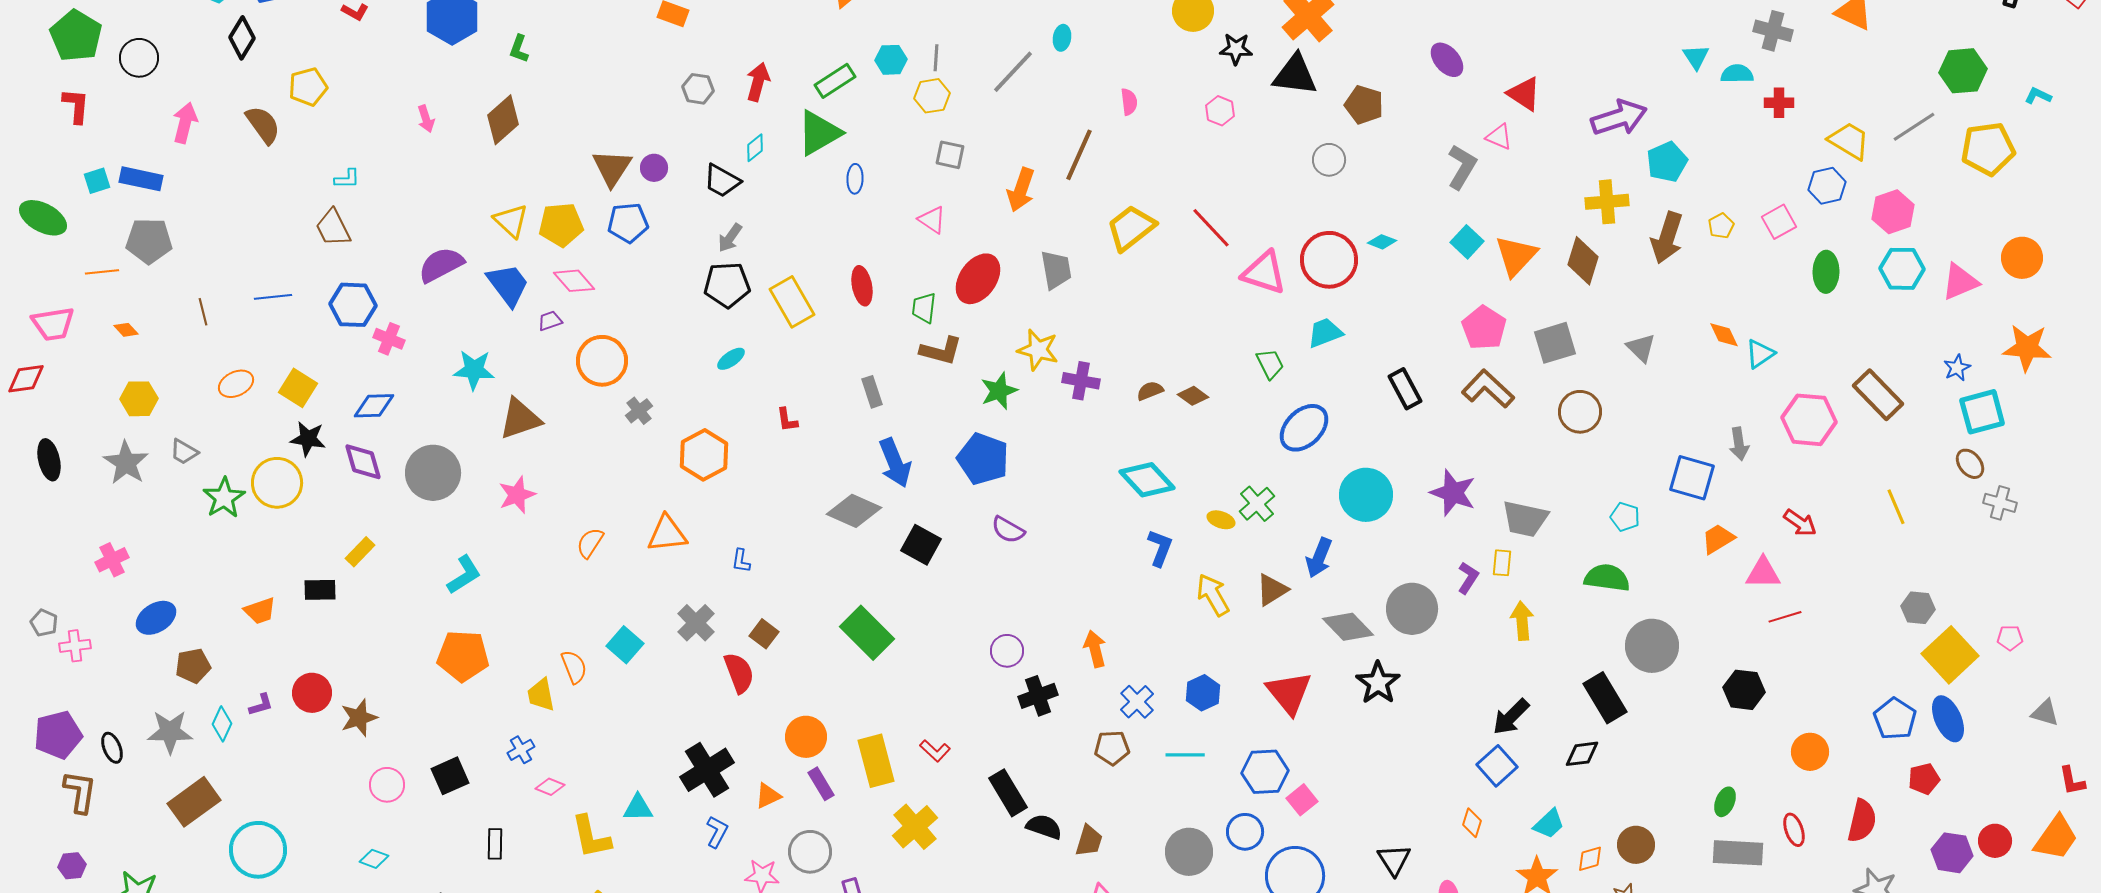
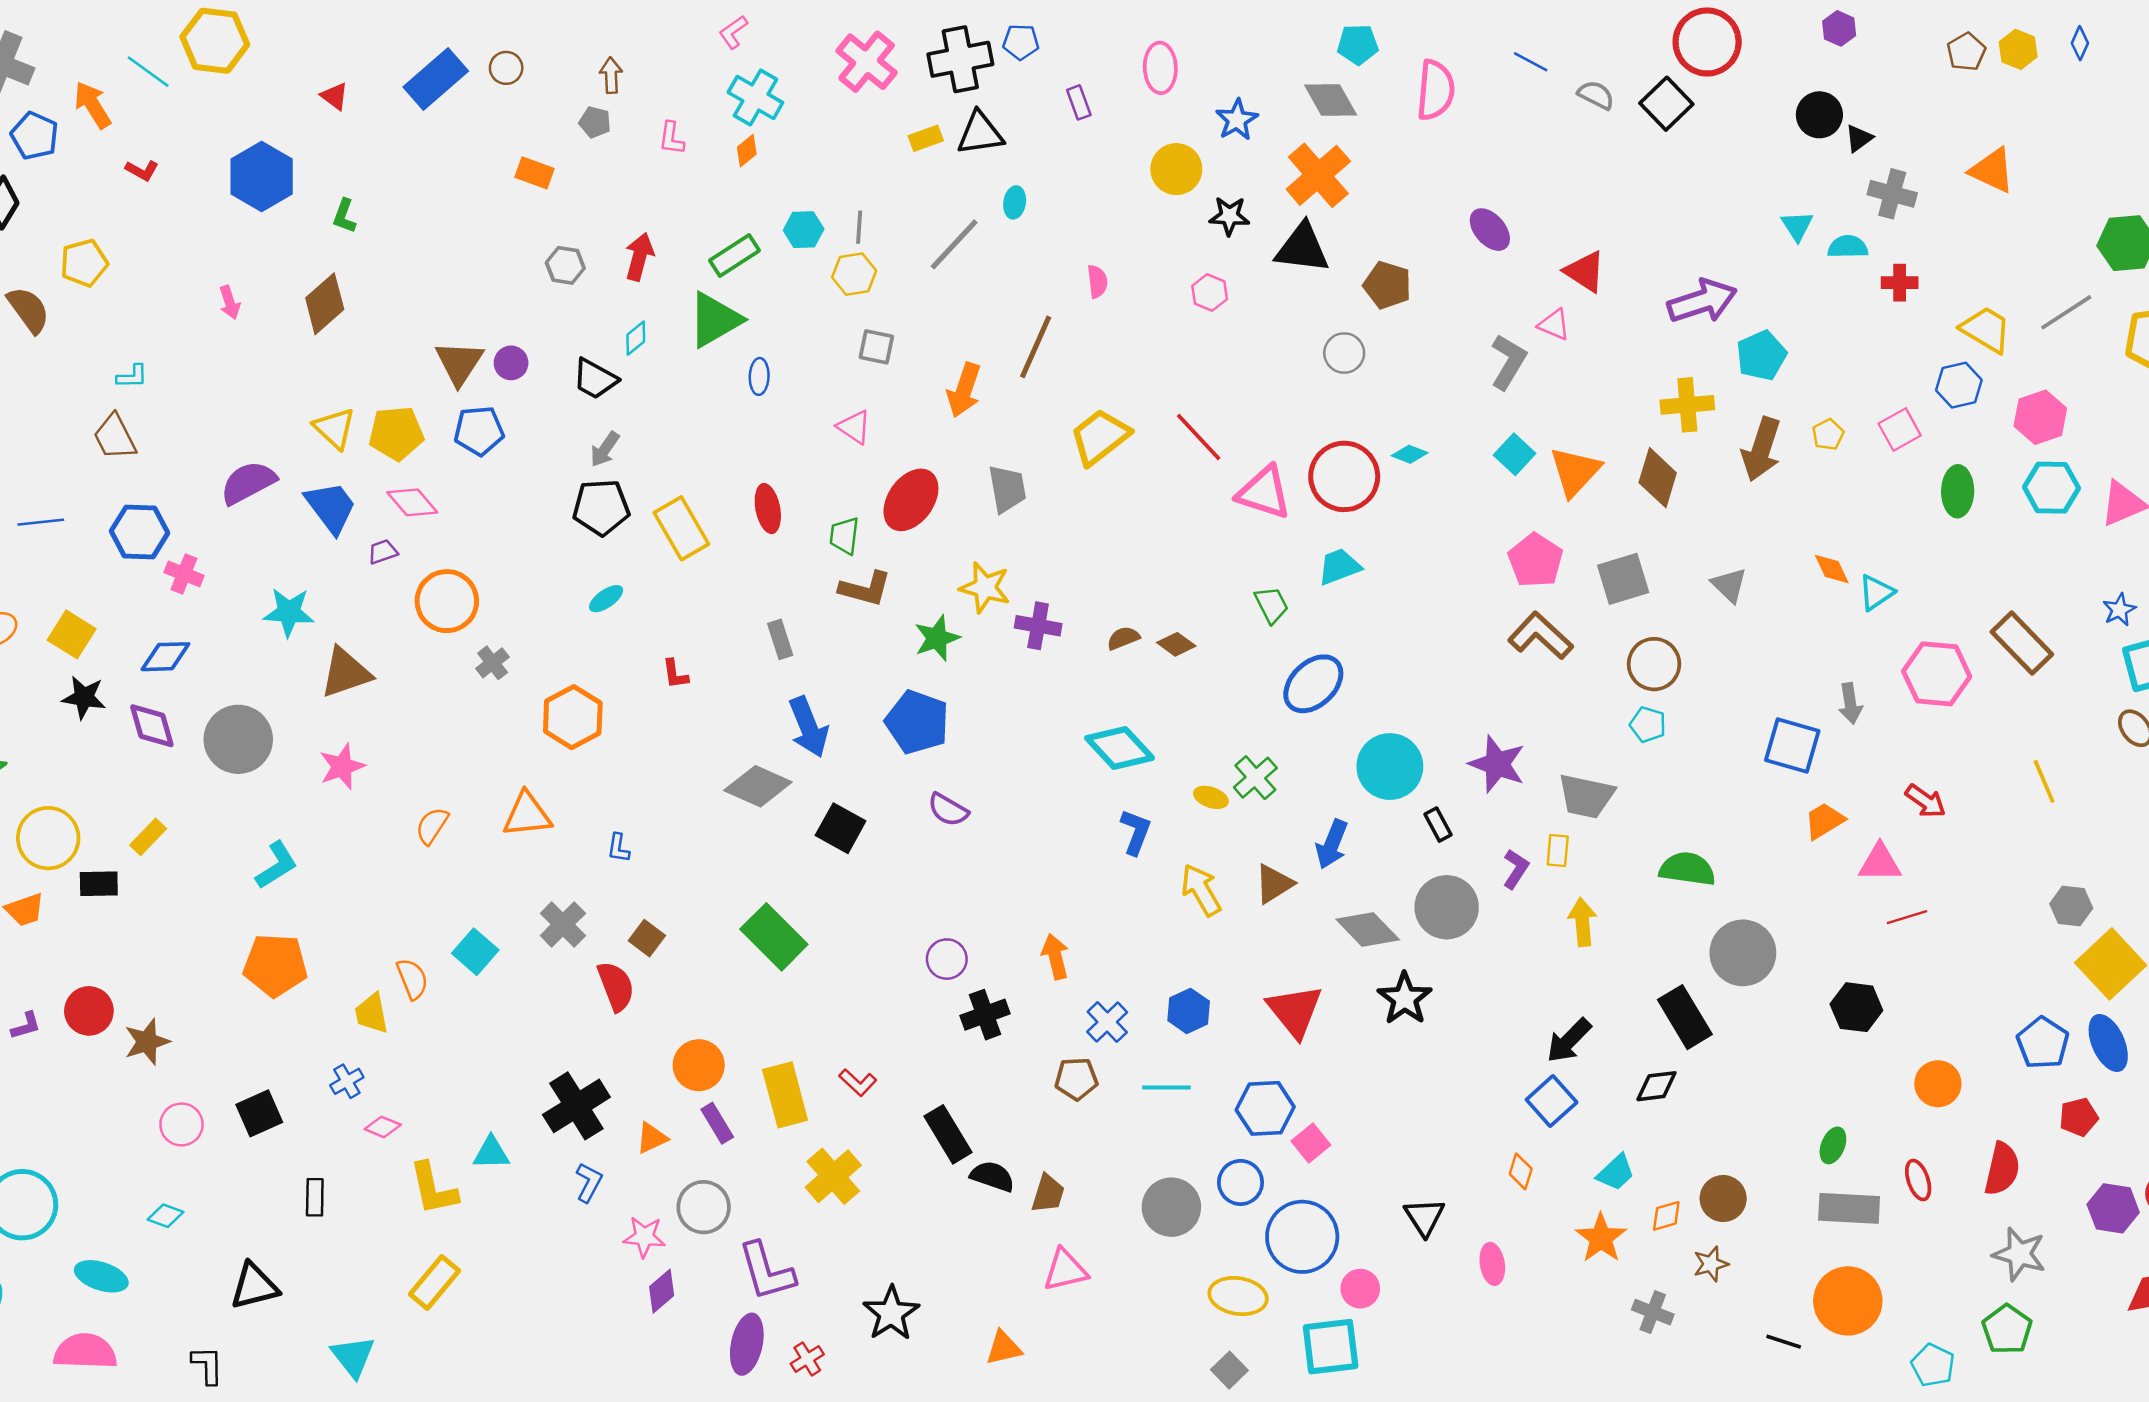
black rectangle: (1405, 389) -> (1438, 825), moved, size x0.7
yellow circle: (277, 483) -> (48, 838), moved
cyan pentagon: (1625, 517) -> (1648, 725), moved

